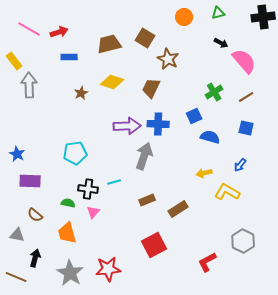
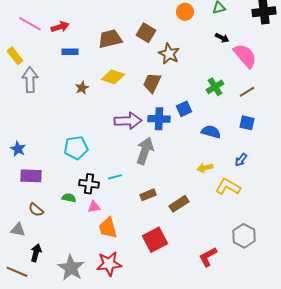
blue square: (194, 116) -> (184, 109), moved
pink triangle: (93, 212) -> (94, 207), turned 40
orange trapezoid: (67, 233) -> (108, 228), moved

